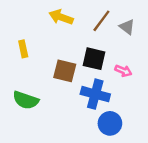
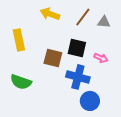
gray triangle: (127, 27) -> (104, 22), turned -32
yellow rectangle: (23, 49) -> (19, 40), size x1.5

